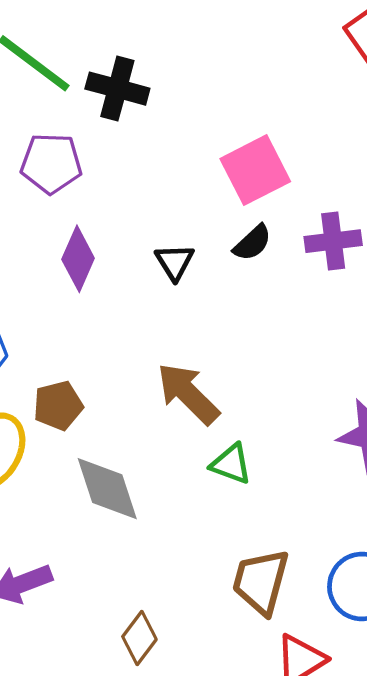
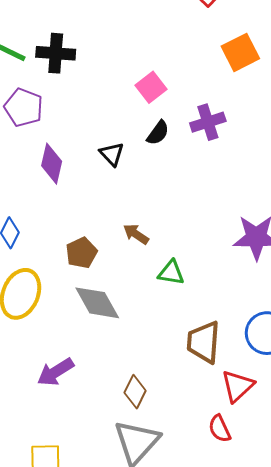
purple pentagon: (51, 163) -> (24, 108), turned 30
pink square: (255, 170) -> (151, 87), size x0.7
brown arrow: (188, 394) -> (136, 234), size x0.6
brown pentagon: (58, 406) -> (81, 253), moved

